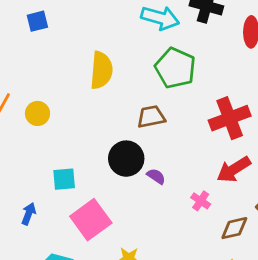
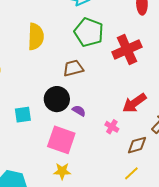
red cross: (230, 118) -> (127, 49), moved
cyan square: (64, 179) -> (23, 115), moved
pink square: (91, 220) -> (61, 140), moved, turned -32

